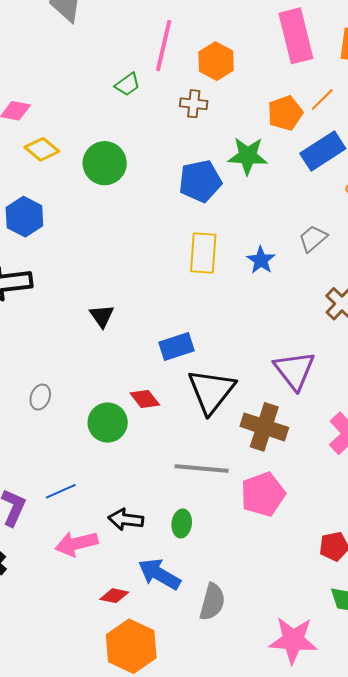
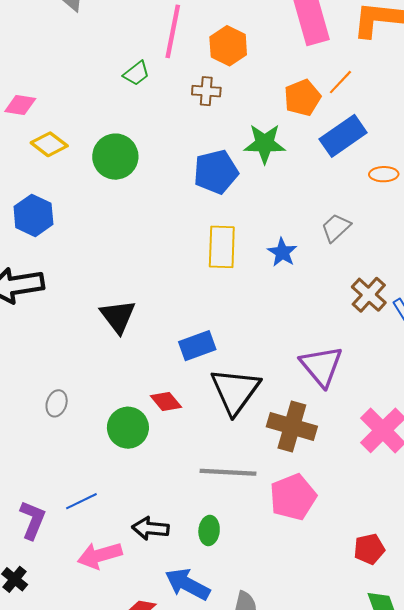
black triangle: (102, 316) -> (118, 316), size x1.4

